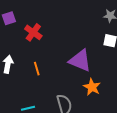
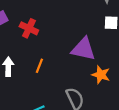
orange line: (37, 69) -> (39, 66), turned 48

